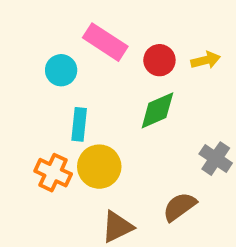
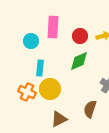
pink rectangle: (105, 42) -> (53, 27), turned 60
brown semicircle: (180, 207) -> (90, 109), turned -36

